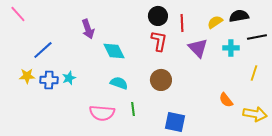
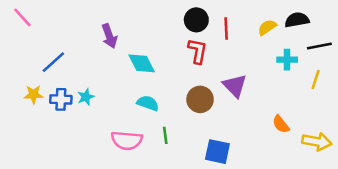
purple triangle: (198, 48) -> (235, 86), moved
yellow line: (254, 73) -> (316, 80), moved

